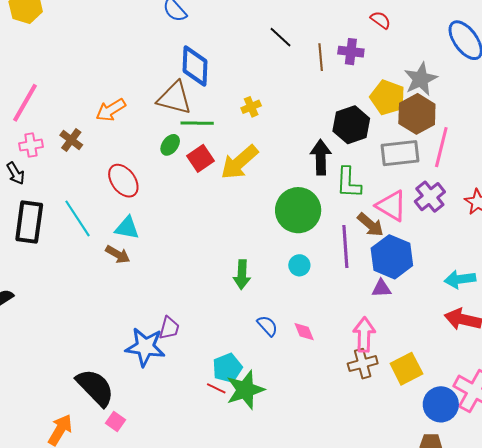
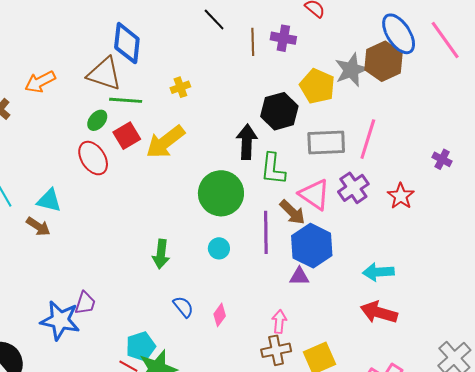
brown hexagon: (417, 114) -> (383, 61), moved
red ellipse: (123, 181) -> (93, 158), moved
pink diamond: (304, 332) -> (220, 315), turned 55
pink arrow: (364, 335) -> (279, 321), size x0.7

